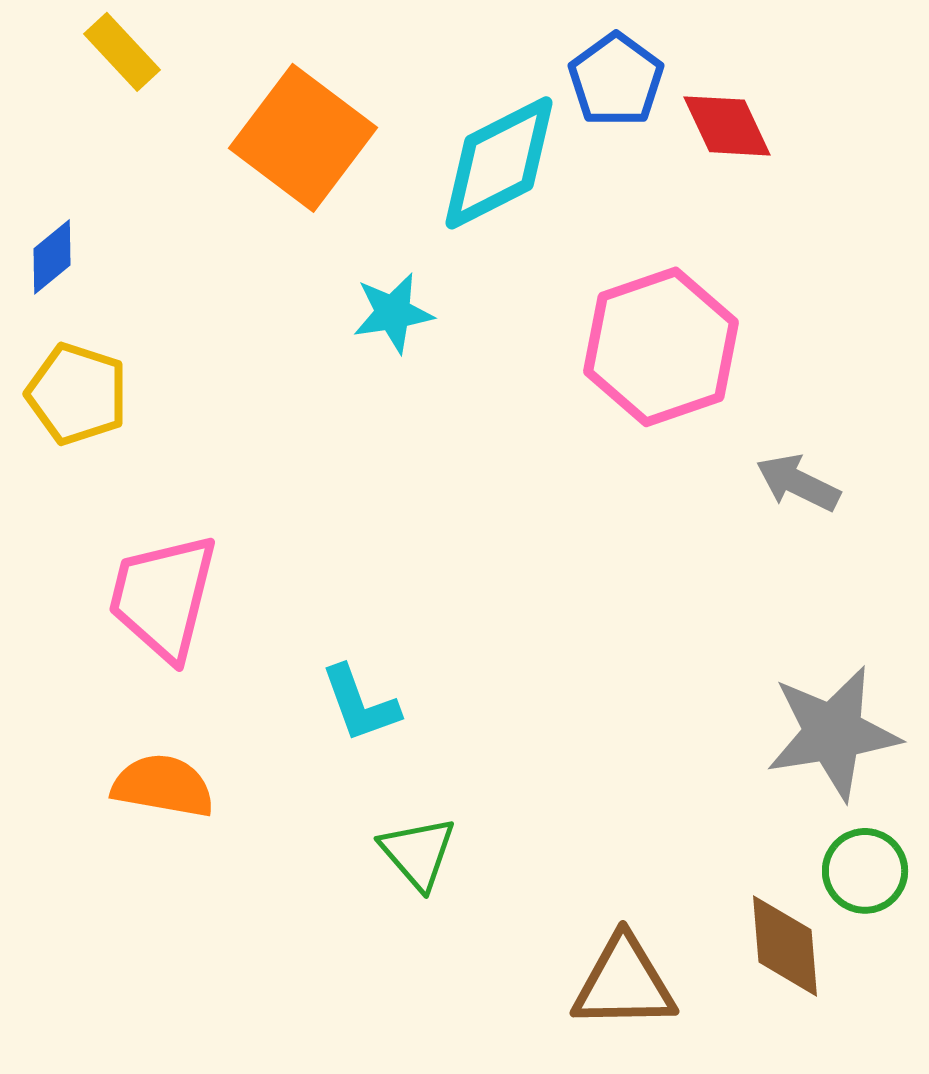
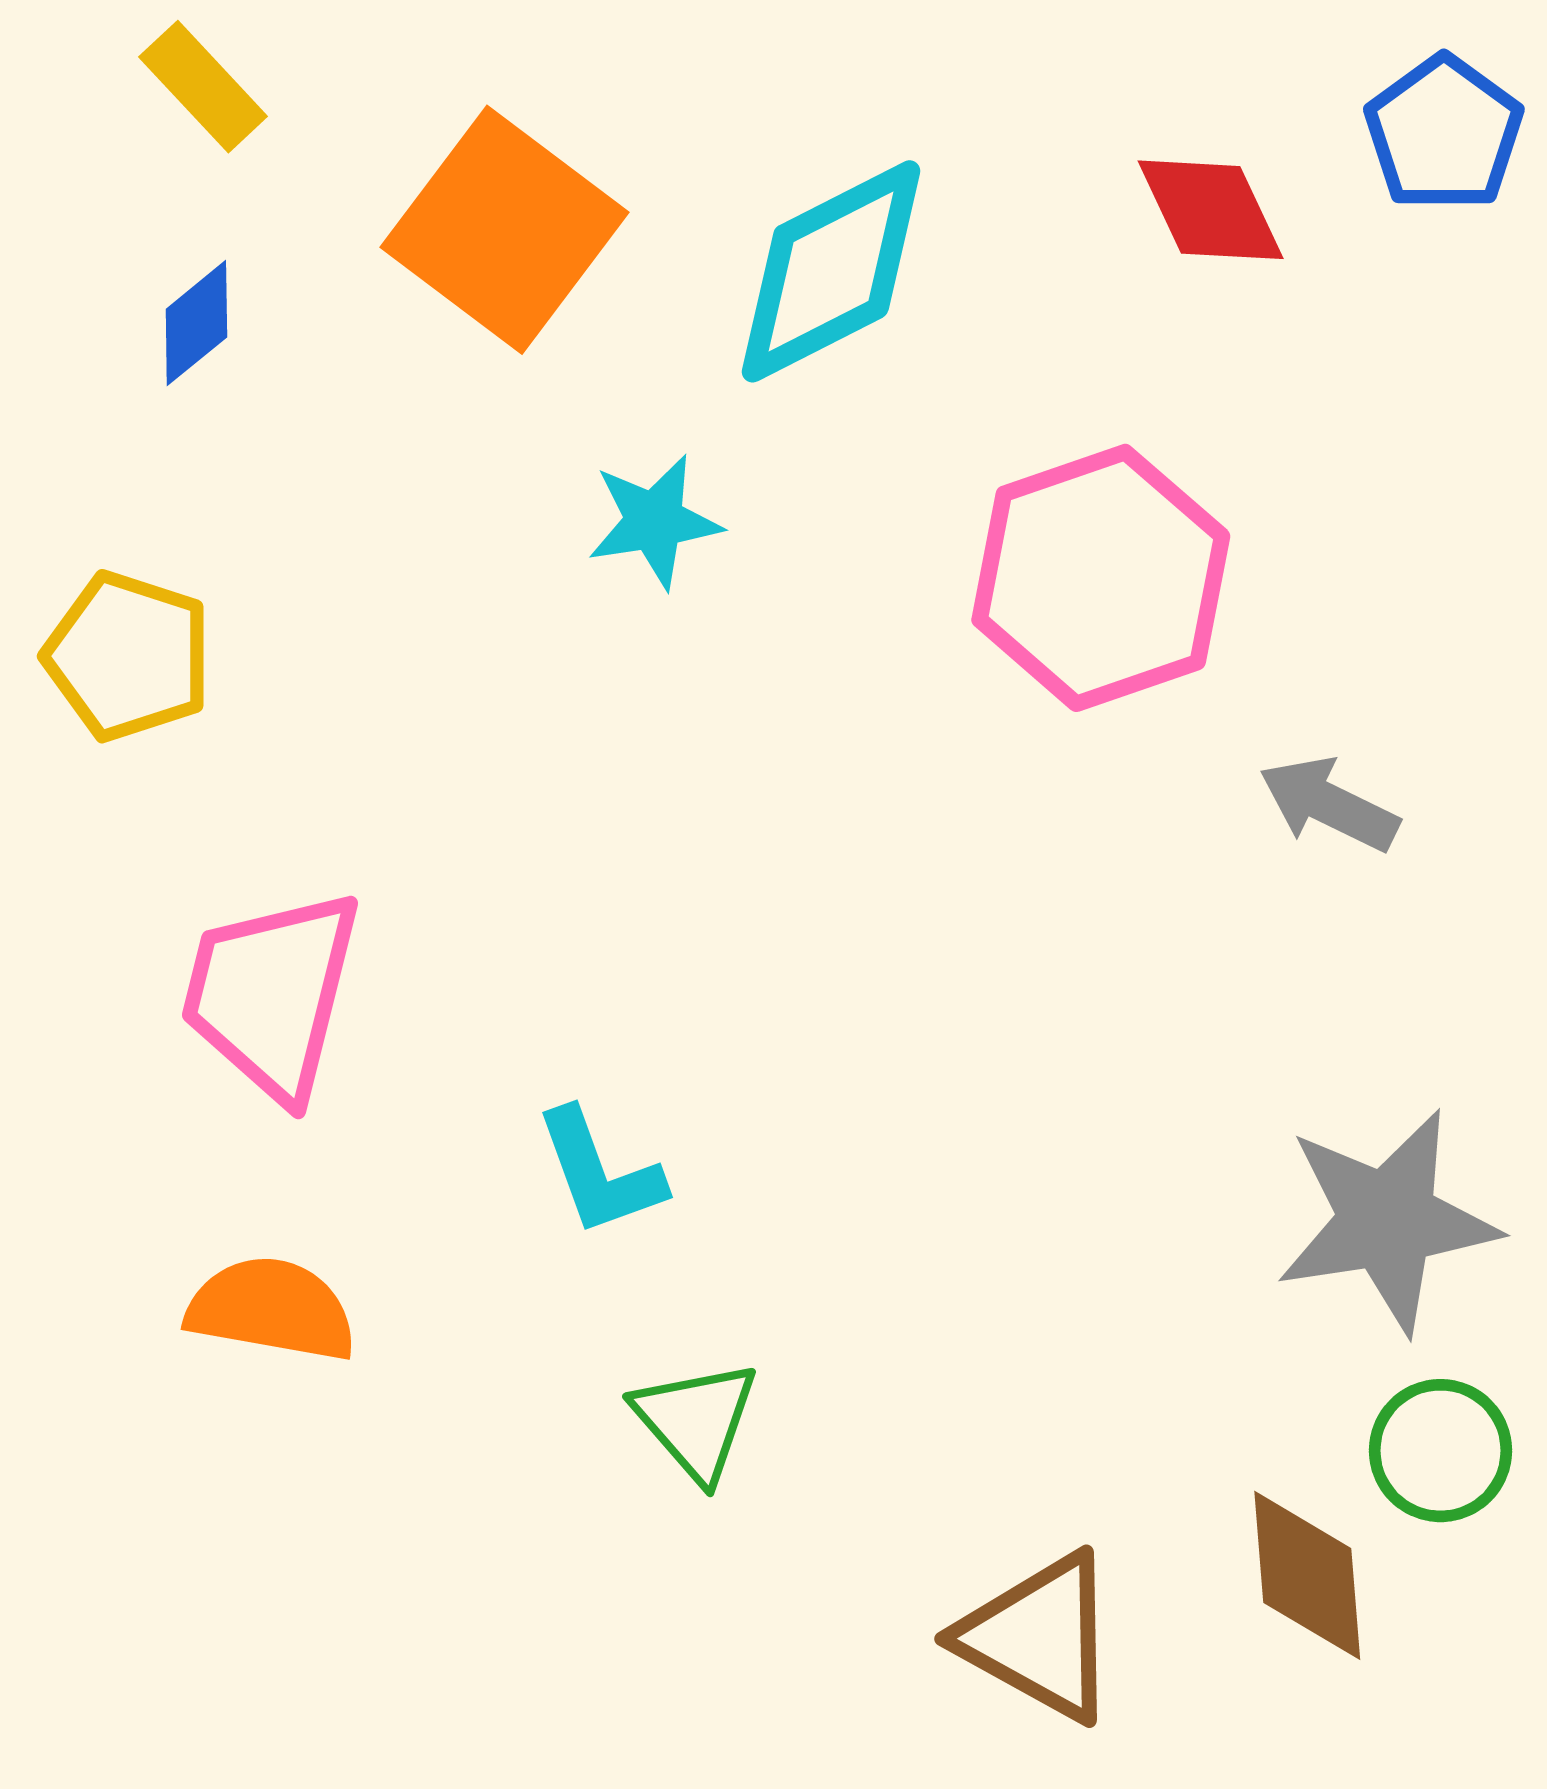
blue pentagon: (616, 80) -> (1444, 133), moved
blue diamond: (52, 257) -> (196, 323), moved
brown triangle: (624, 983) -> (1039, 1637), turned 30

